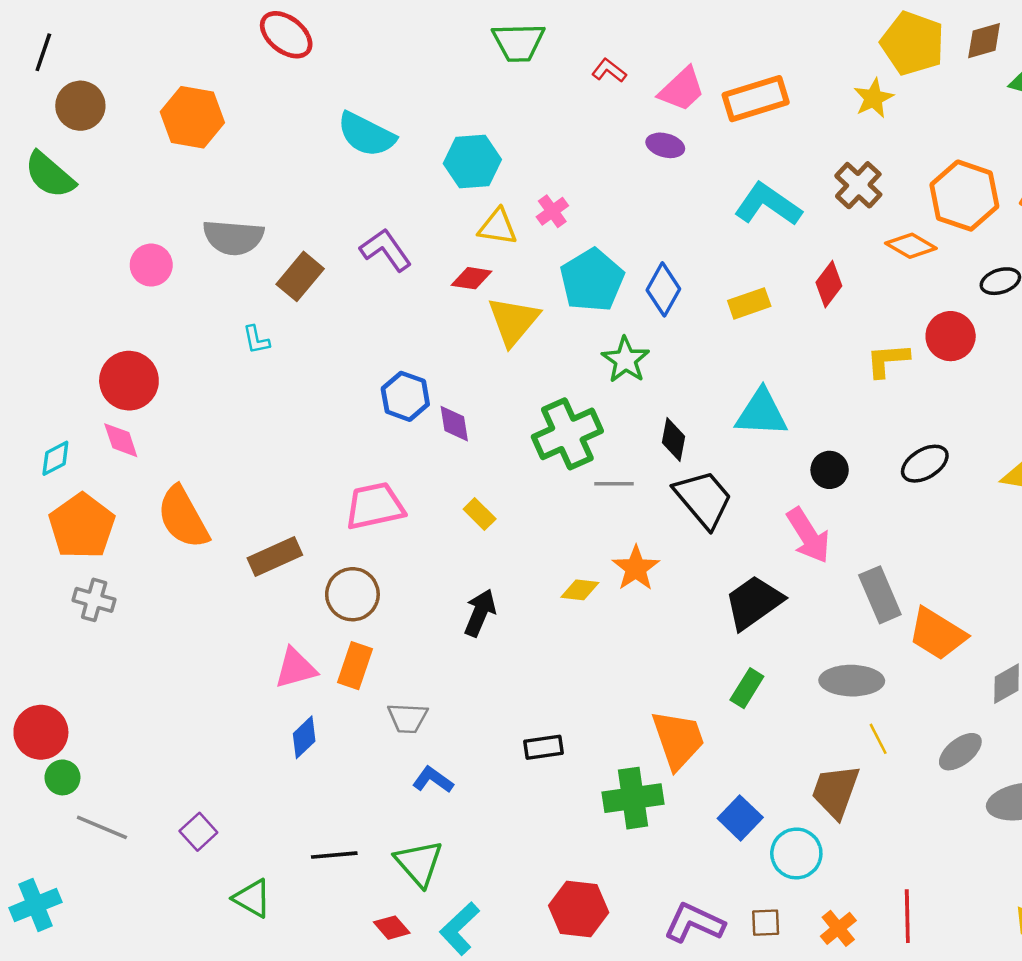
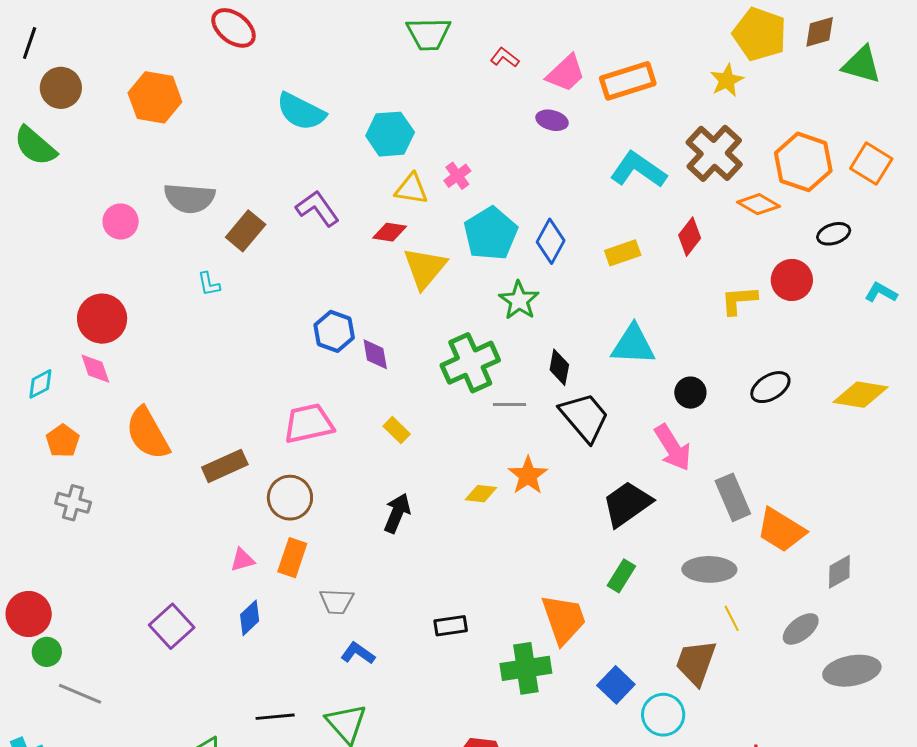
brown cross: (858, 185) -> (714, 153), size x1.4
orange pentagon: (82, 526) -> (63, 441), size x0.6
pink triangle: (296, 668) -> (242, 560), size x0.7
purple square: (198, 832) -> (172, 626), moved, size x1.4

